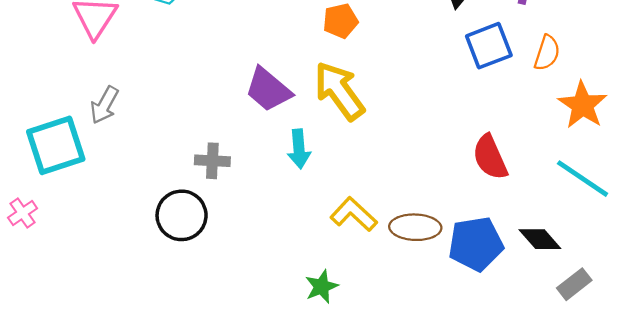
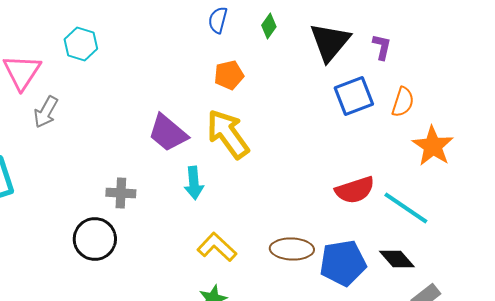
gray arrow: (104, 105) -> (46, 112), moved
red semicircle: (490, 157) -> (355, 190), turned -84
cyan line: (583, 179) -> (406, 208), moved
yellow L-shape: (354, 214) -> (217, 247), moved

